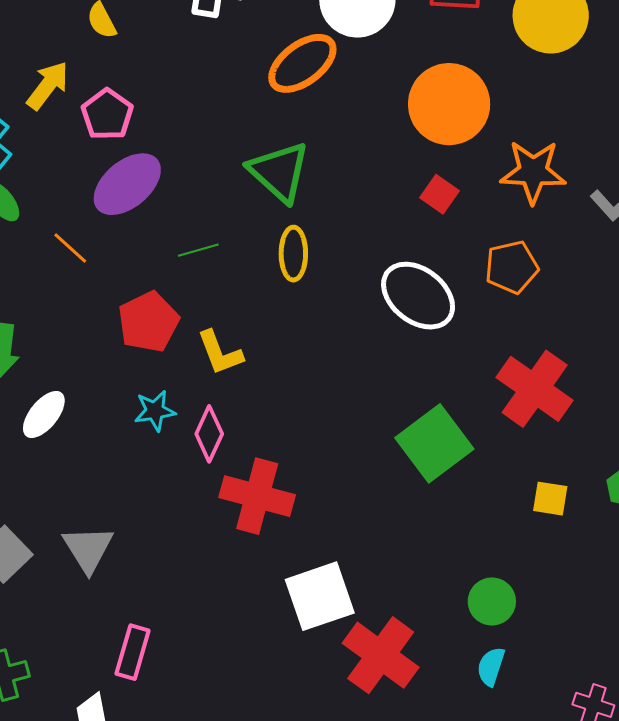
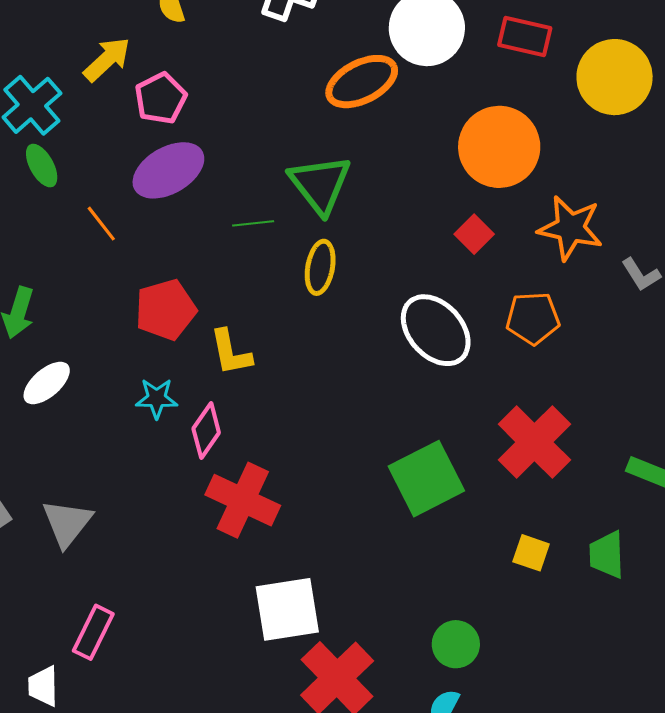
green line: (198, 250) -> (253, 223), moved

